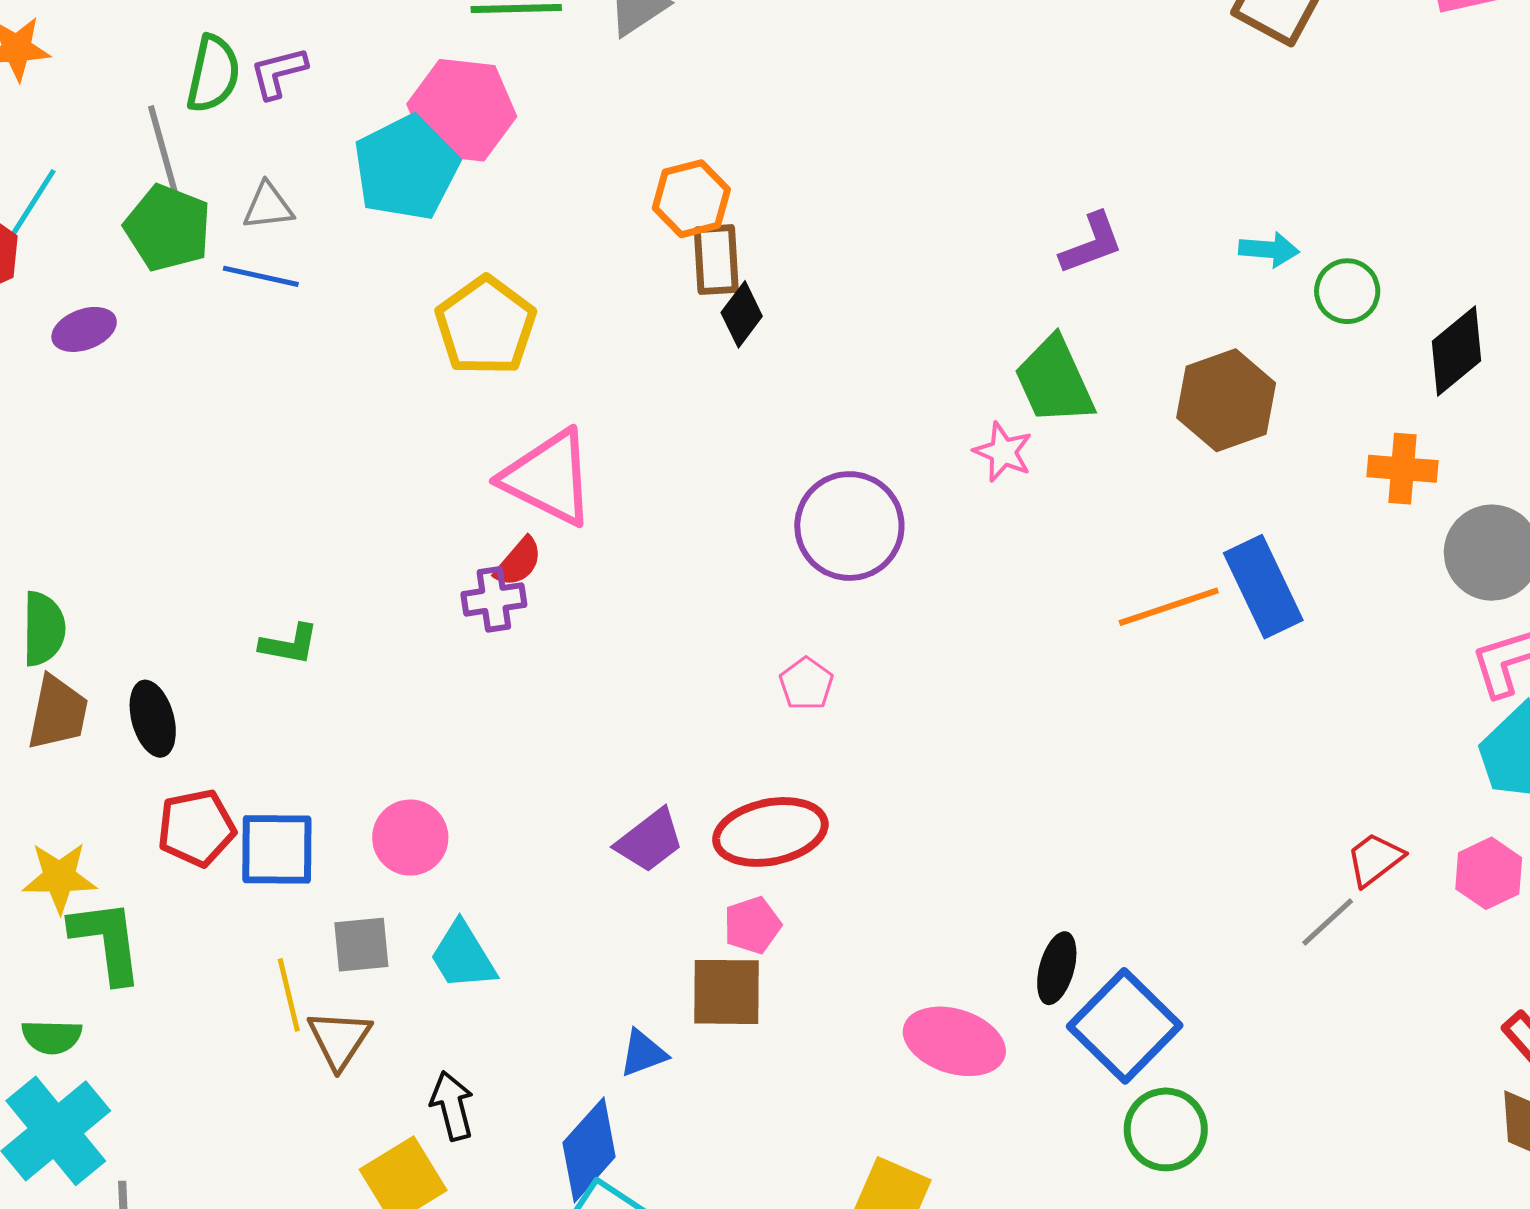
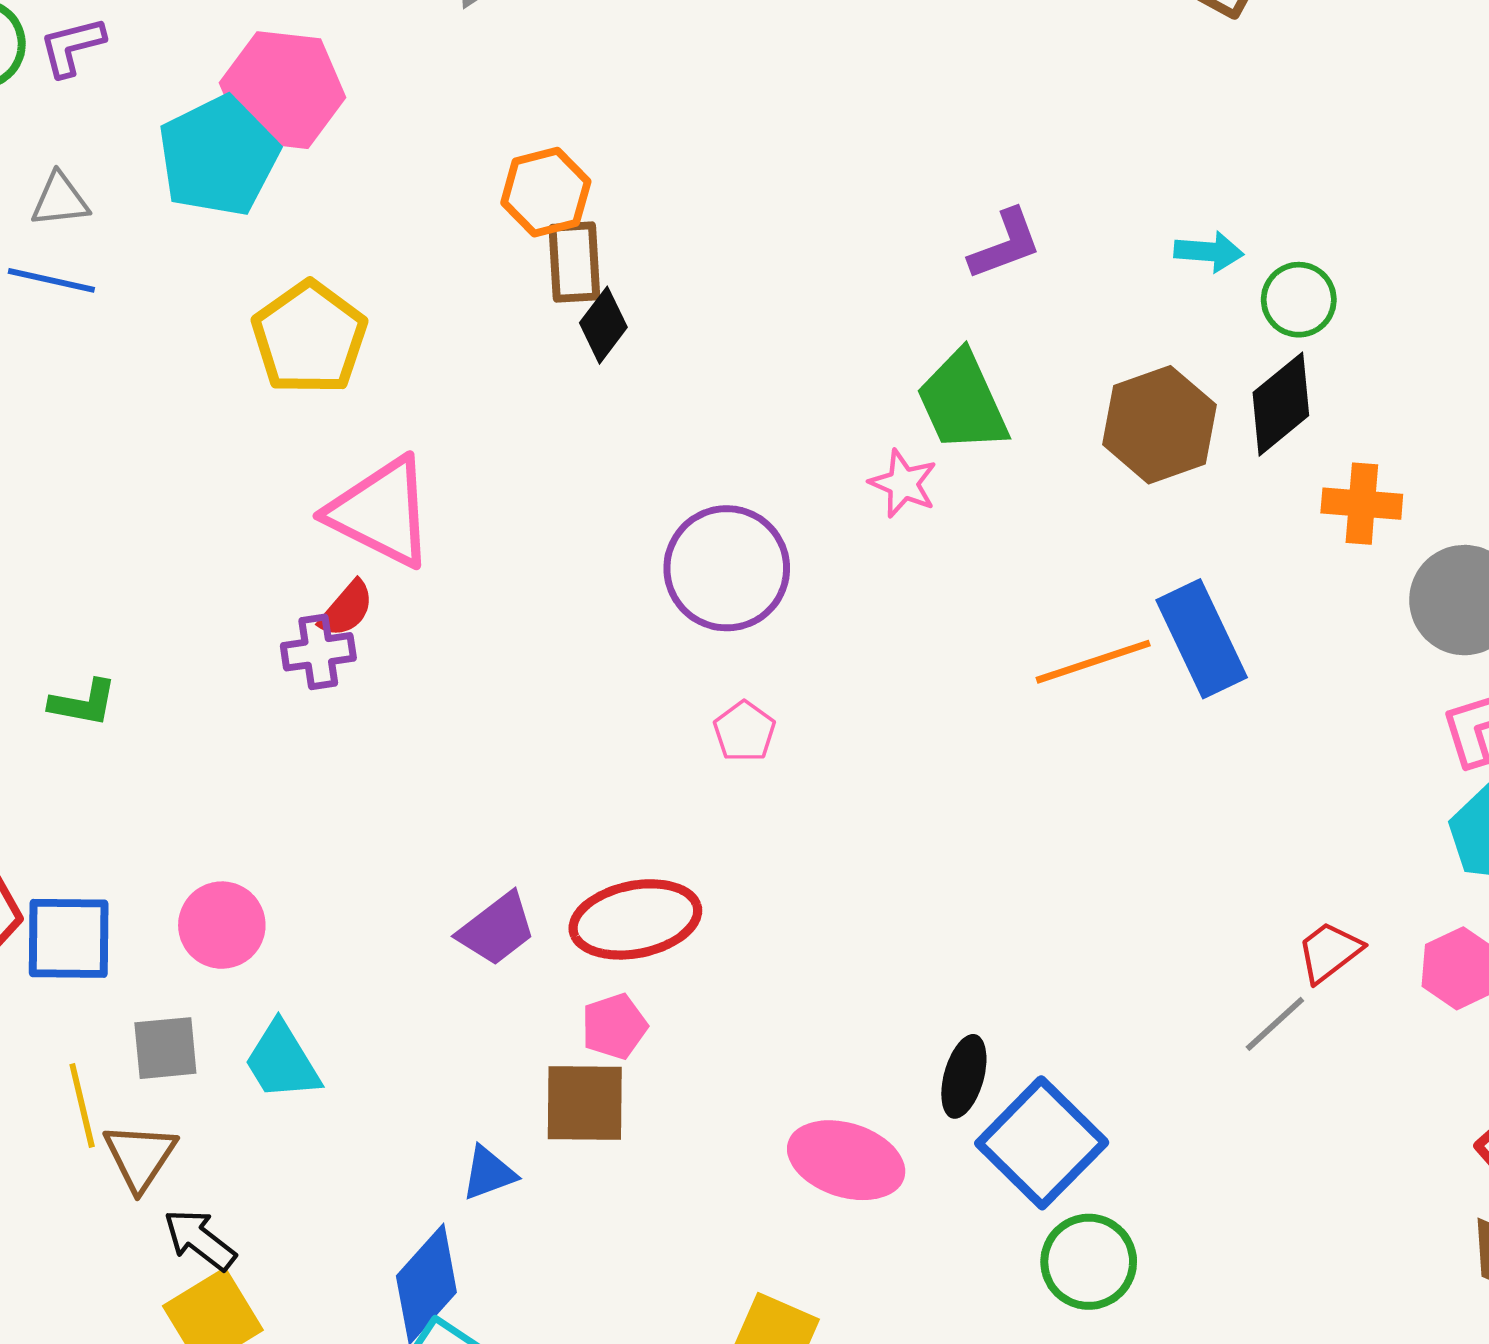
black diamond: (1456, 351) -> (1281, 404), moved
pink pentagon: (806, 684) -> (744, 732), moved
black arrow: (452, 1106) -> (200, 1240), moved, turned -38

